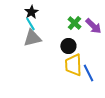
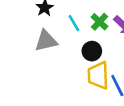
cyan line: (30, 24) -> (74, 23), moved

